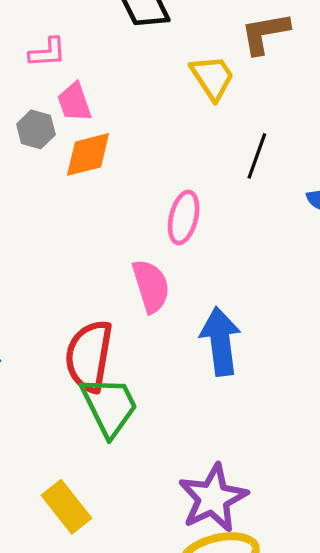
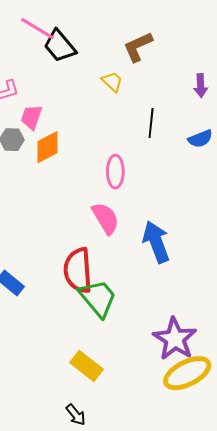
yellow trapezoid: (212, 77) -> (112, 82), size x0.7
pink trapezoid: (74, 102) -> (31, 117), turned 52

